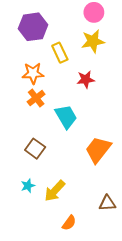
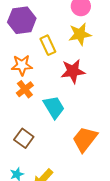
red star: (86, 79) -> (73, 71), size x1.4

